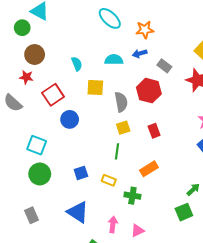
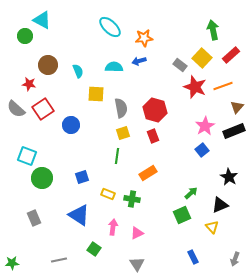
brown circle: (35, 55) -> (48, 65), moved
gray rectangle: (164, 66) -> (180, 65), moved
red hexagon: (149, 91) -> (155, 110), moved
red square: (53, 95) -> (43, 109), moved
cyan square: (37, 145) -> (27, 156), moved
yellow rectangle: (109, 180) -> (108, 194), moved

